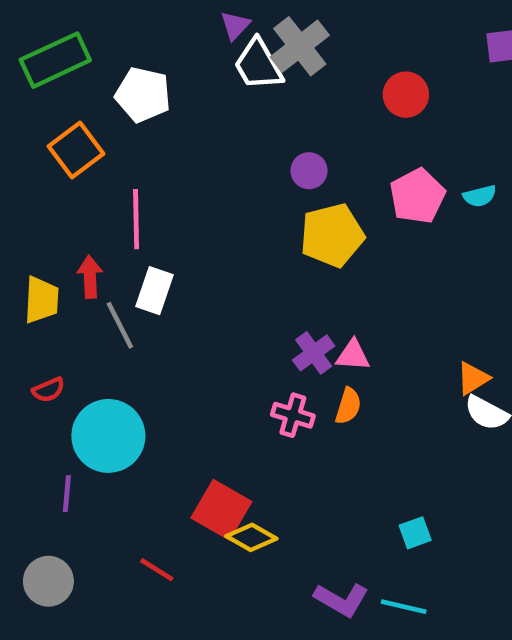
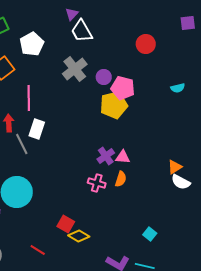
gray cross: (300, 46) -> (75, 69), moved
white pentagon: (143, 95) -> (32, 44), turned 30
pink pentagon: (417, 196) -> (123, 88), moved, turned -30
red square: (221, 510) -> (66, 224), size x0.7
cyan square: (415, 533) -> (150, 234), turned -32

